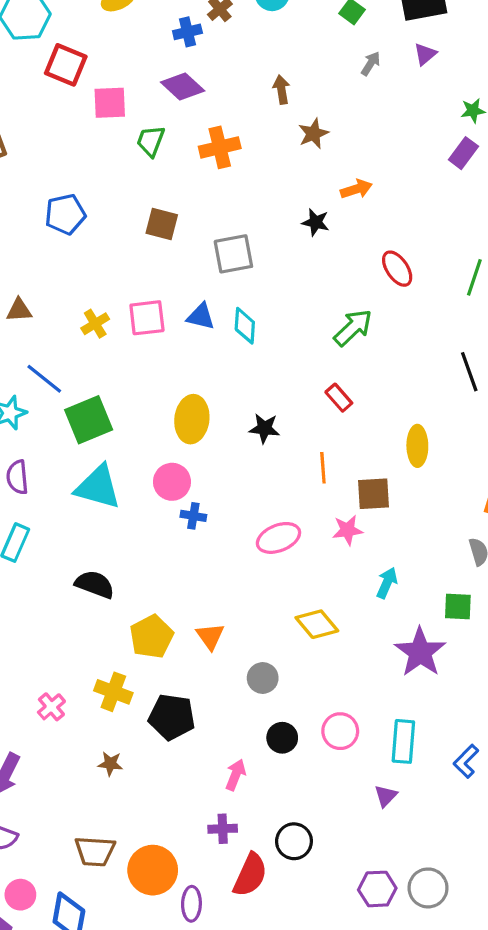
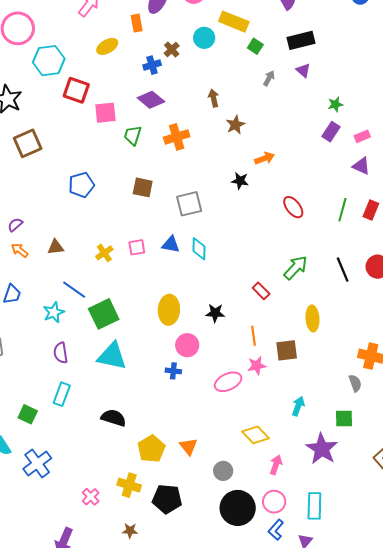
purple triangle: (425, 54) -> (303, 70), turned -35
pink square: (147, 318) -> (137, 247), size x0.7
green arrow: (353, 328) -> (296, 268), moved
pink circle: (172, 482) -> (187, 345), moved
pink star: (348, 530) -> (257, 366), moved
black circle: (282, 738) -> (238, 508), size x1.8
blue L-shape: (466, 761) -> (276, 530), moved
pink arrow: (236, 775) -> (276, 465), moved

